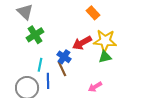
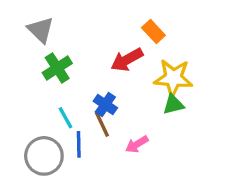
red arrow: (82, 43) -> (127, 60), moved
cyan line: (40, 65) -> (66, 118), turned -40
pink arrow: (95, 87) -> (137, 144), moved

